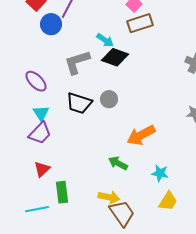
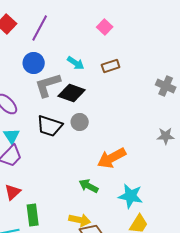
brown rectangle: (140, 23) -> (111, 66), moved, size x0.7
blue circle: (51, 24) -> (34, 63), moved
black diamond: (115, 57) -> (72, 93), moved
cyan star: (160, 173) -> (131, 196), size x1.4

